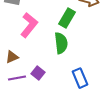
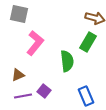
green rectangle: (67, 18) -> (88, 42), moved

